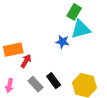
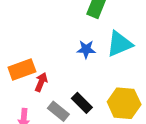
cyan triangle: (81, 29) -> (119, 44), moved

